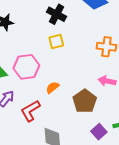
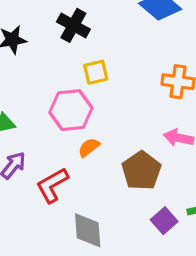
black cross: (57, 14) -> (73, 25), moved
pink hexagon: (26, 67) -> (71, 110), moved

